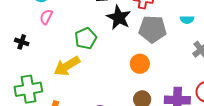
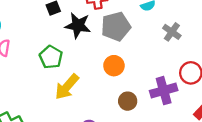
yellow arrow: (67, 66) -> (67, 87), moved

